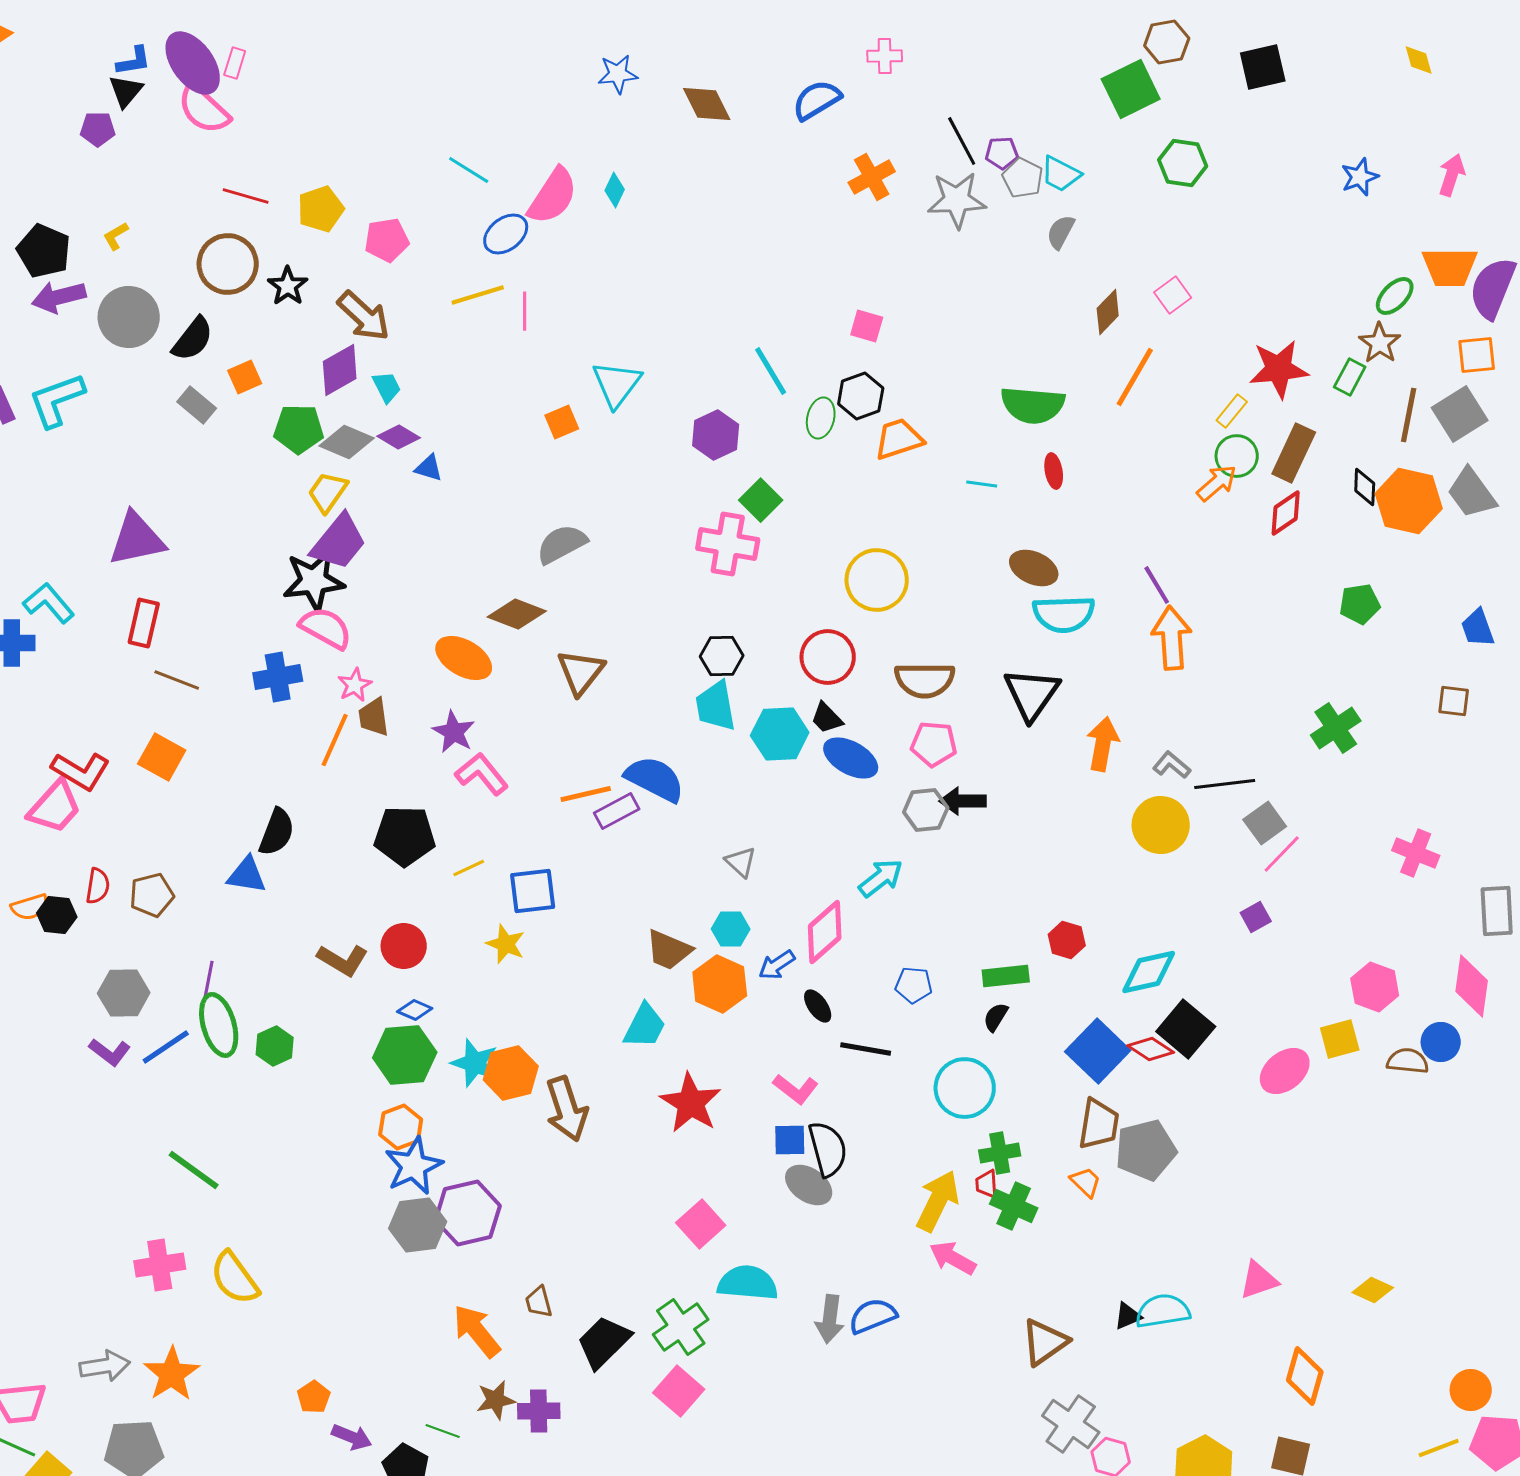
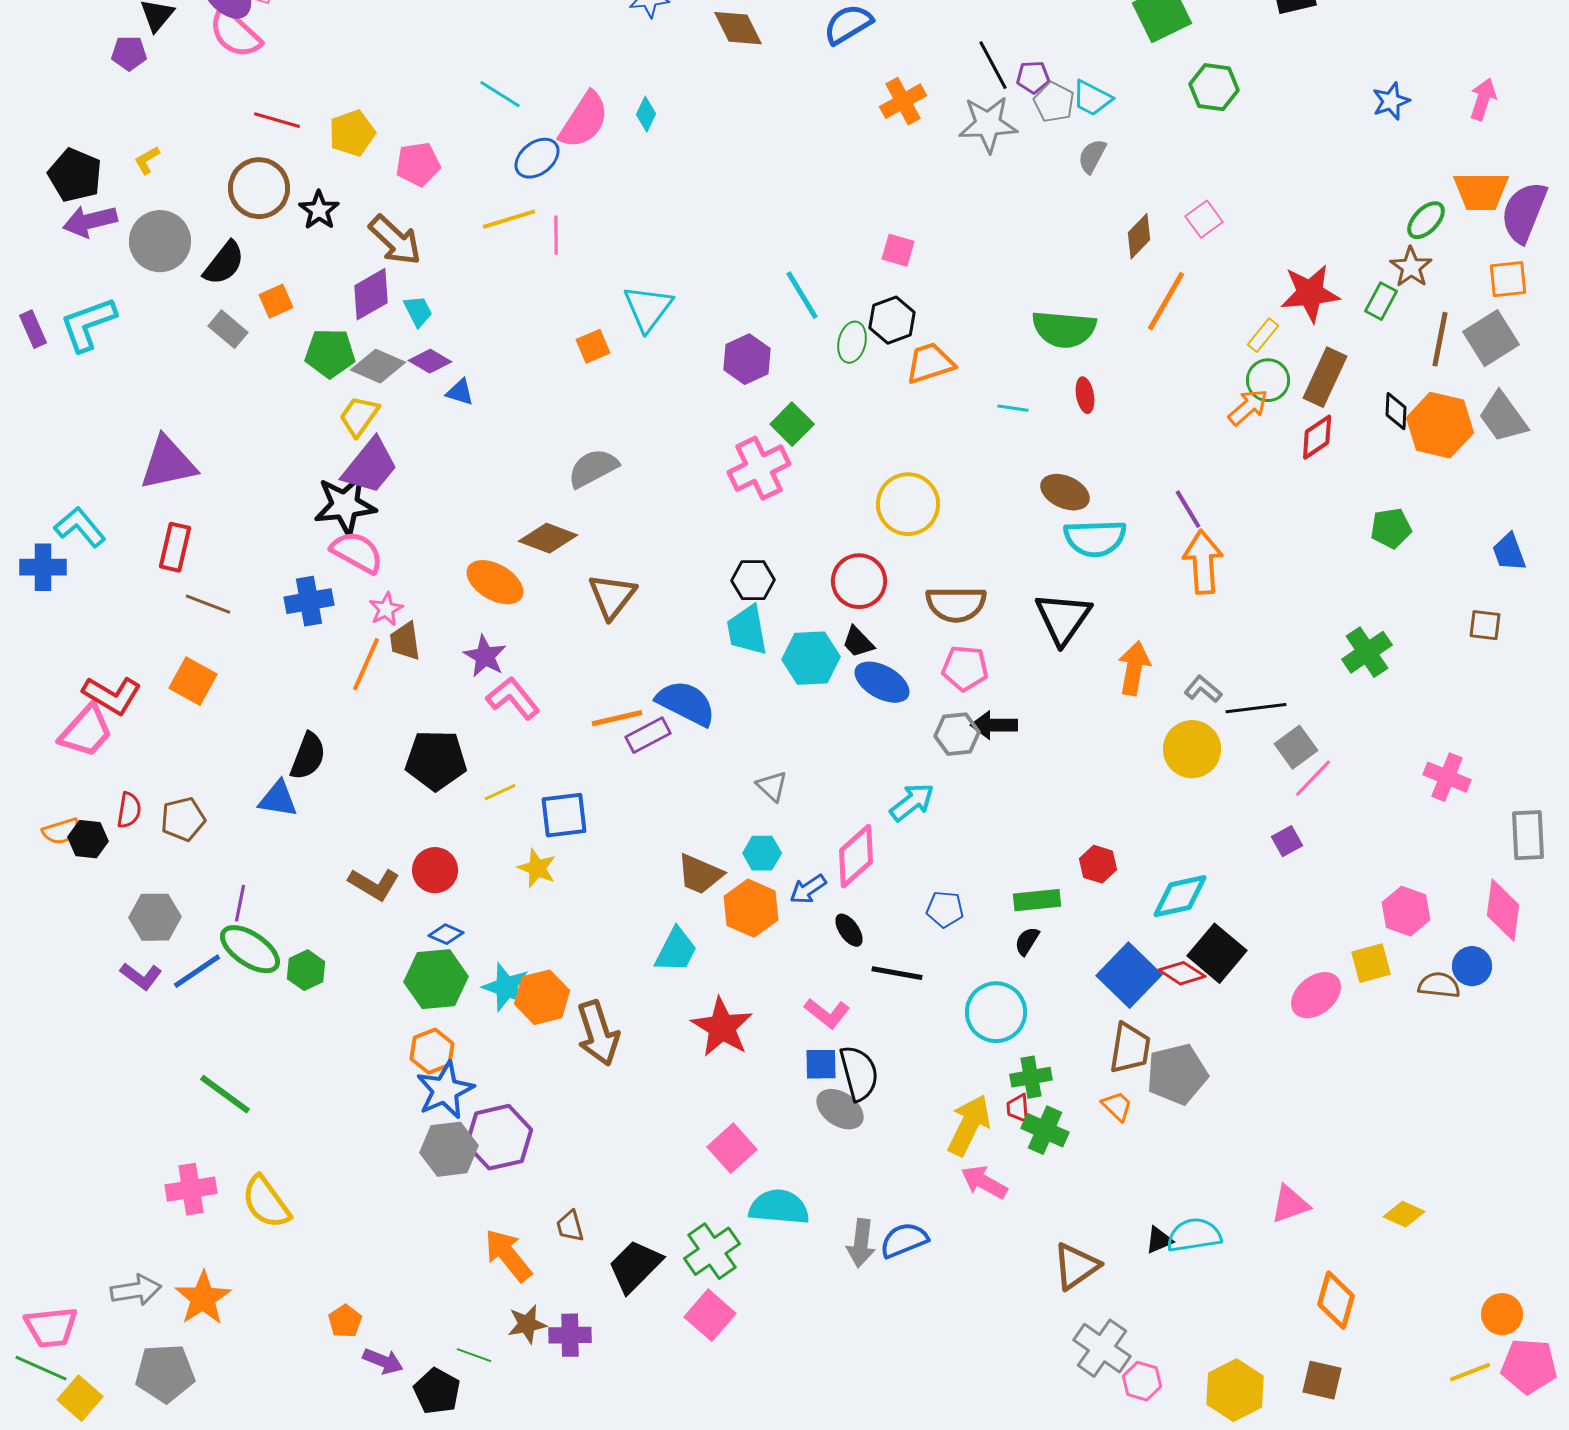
pink cross: (728, 544) -> (759, 468), turned -36
green ellipse: (219, 1025) -> (250, 949), turned -40

